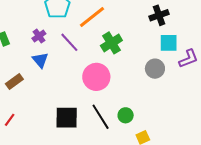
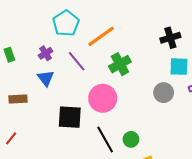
brown rectangle: (14, 81) -> (18, 99), turned 30
black square: (67, 118) -> (70, 117), moved

